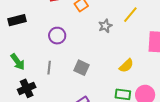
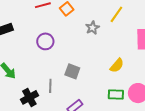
gray line: (49, 68) -> (50, 86), moved
black cross: (27, 88) -> (29, 97), moved

